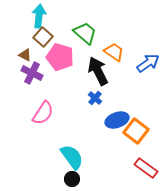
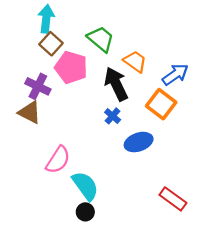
brown triangle: (25, 55) -> (30, 112), moved, size x1.5
pink semicircle: (43, 113) -> (58, 160), moved
orange square: (136, 131) -> (161, 104), moved

